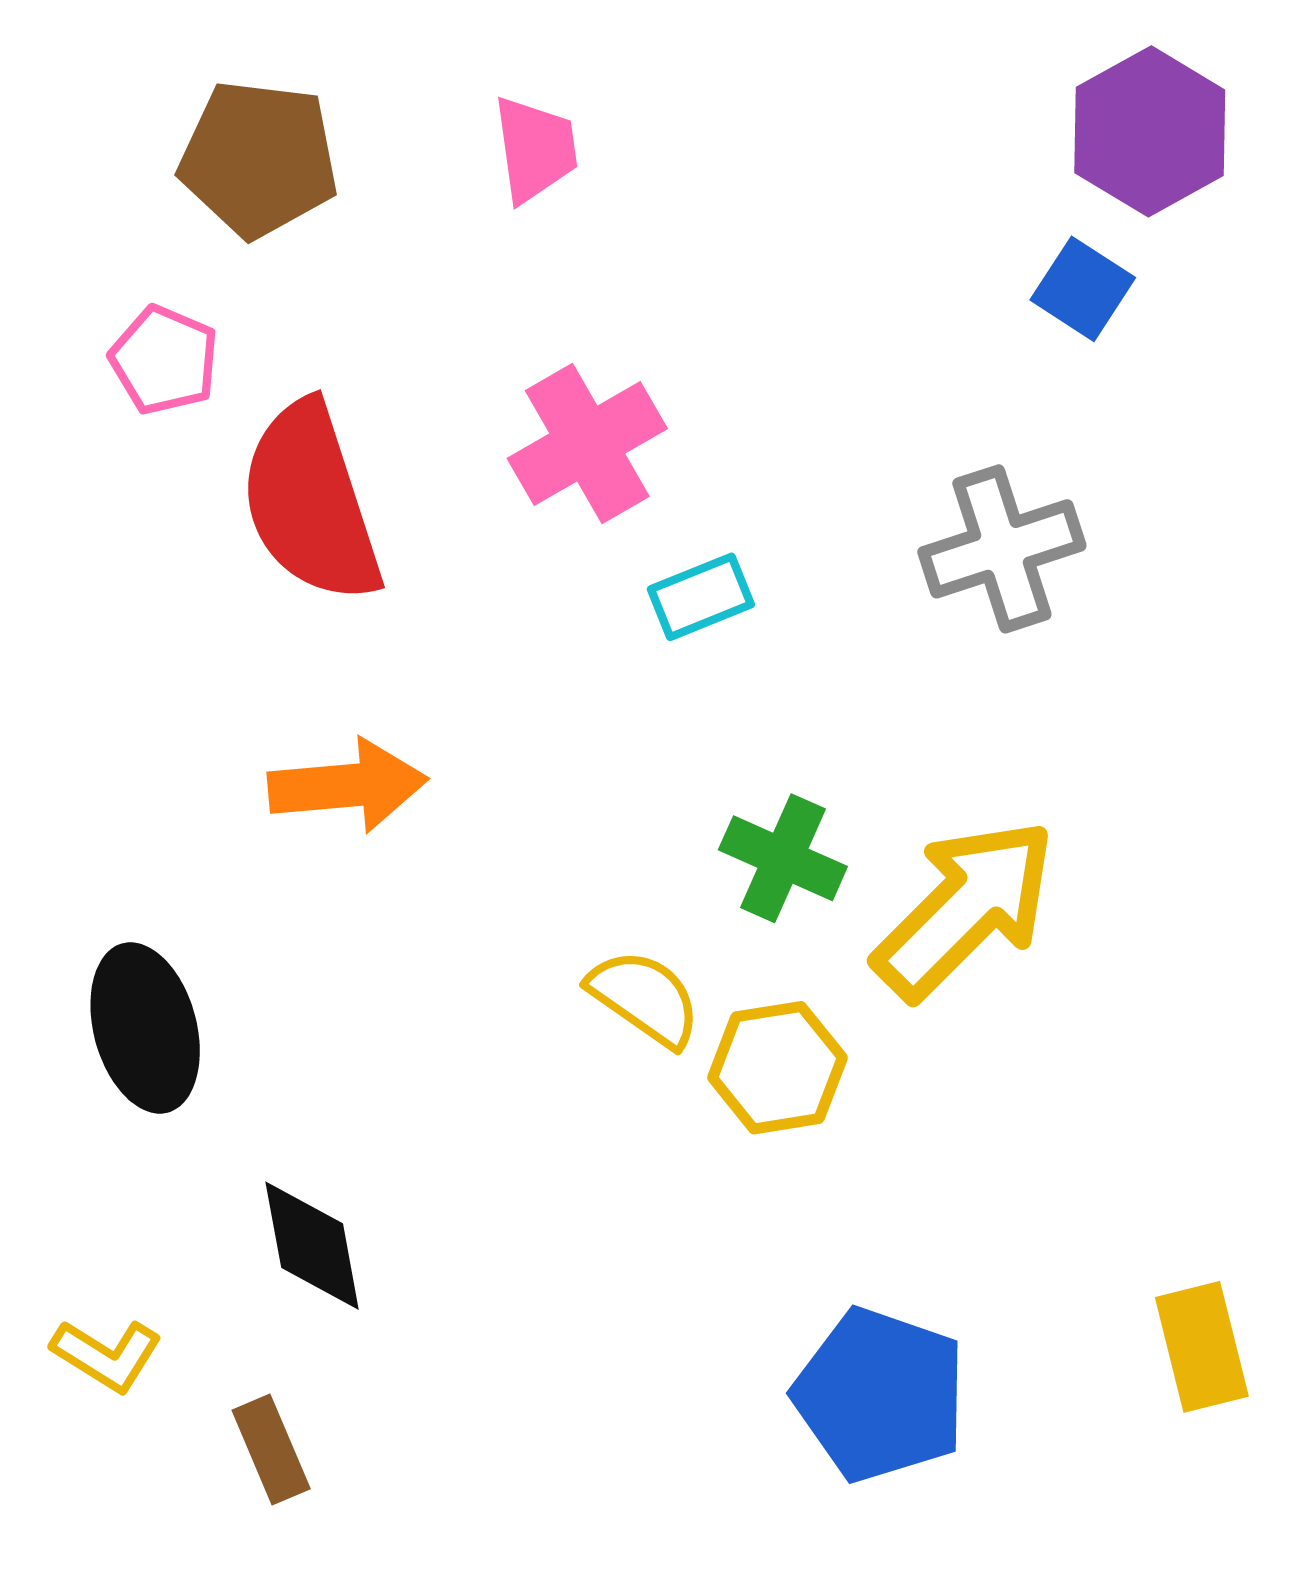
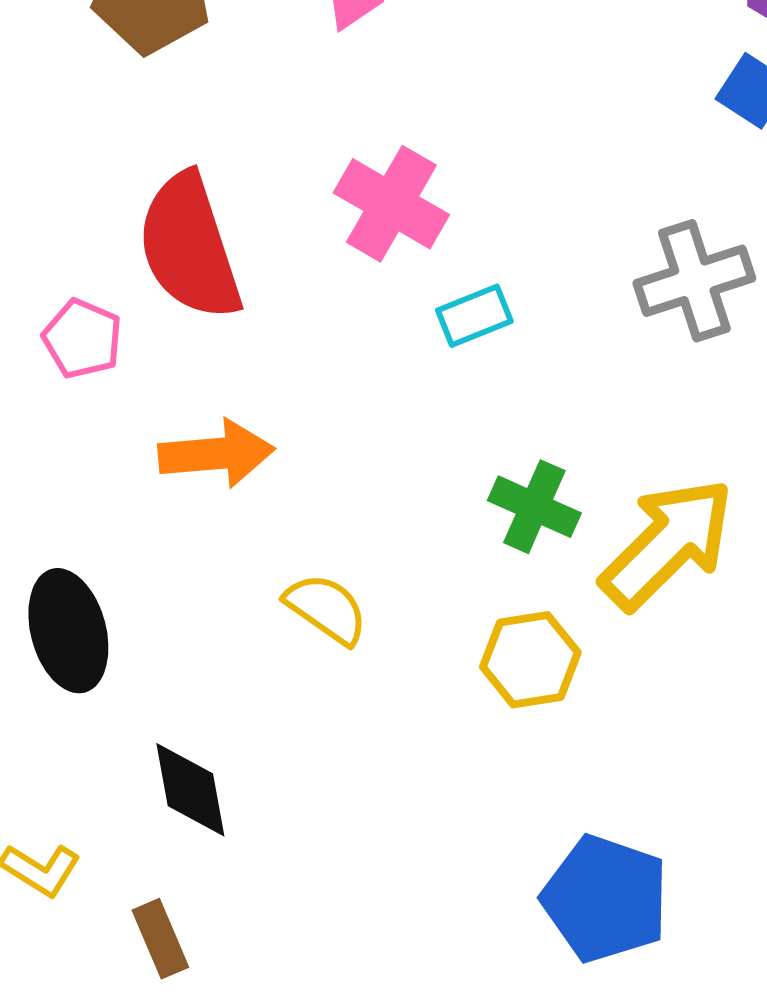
pink pentagon: (164, 360) -> (82, 339), moved
pink cross: (587, 443) -> (391, 204), turned -30
yellow semicircle: (645, 998) -> (326, 609), moved

